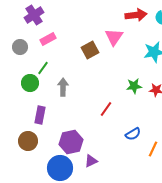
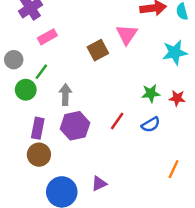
gray circle: (20, 47) -> (14, 60), moved
blue semicircle: (133, 134) -> (151, 125), moved
brown circle: (28, 141) -> (39, 155), moved
purple hexagon: (71, 142) -> (75, 126), moved

